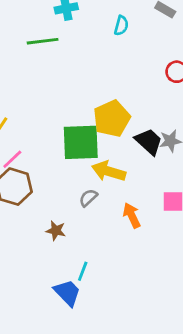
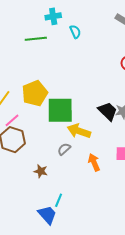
cyan semicircle: (121, 26) -> (75, 32), moved, turned -40
yellow pentagon: (112, 119) -> (35, 93), moved

